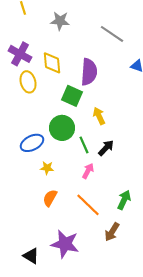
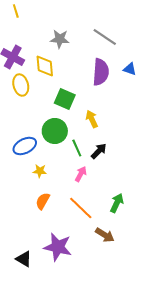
gray star: (60, 21) -> (60, 39), moved
purple semicircle: (89, 72) -> (101, 72), moved
brown arrow: (112, 232) -> (105, 235), turned -90

